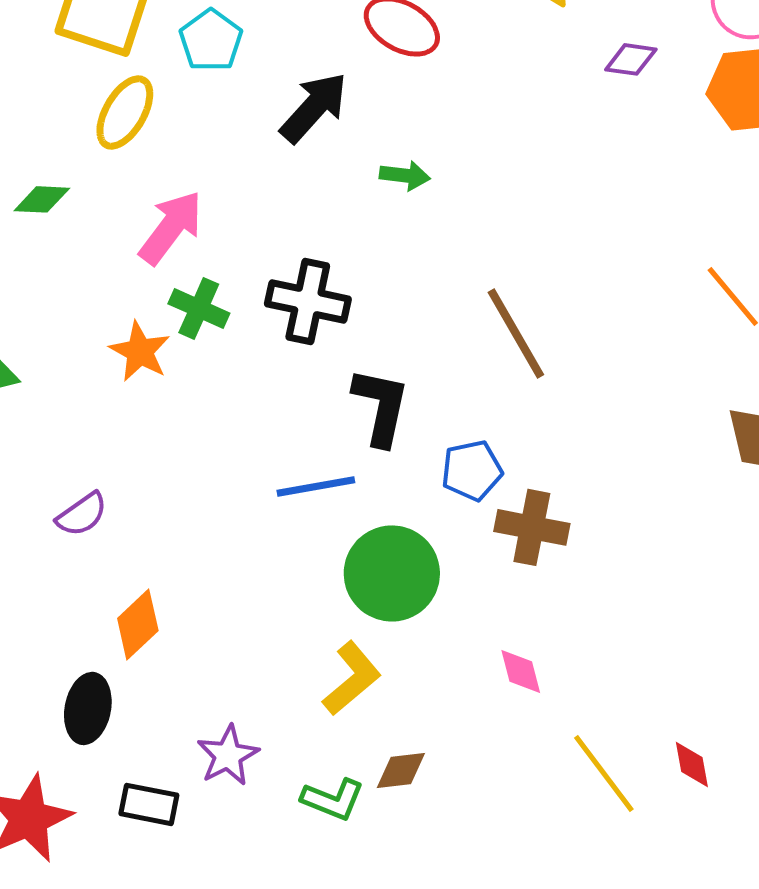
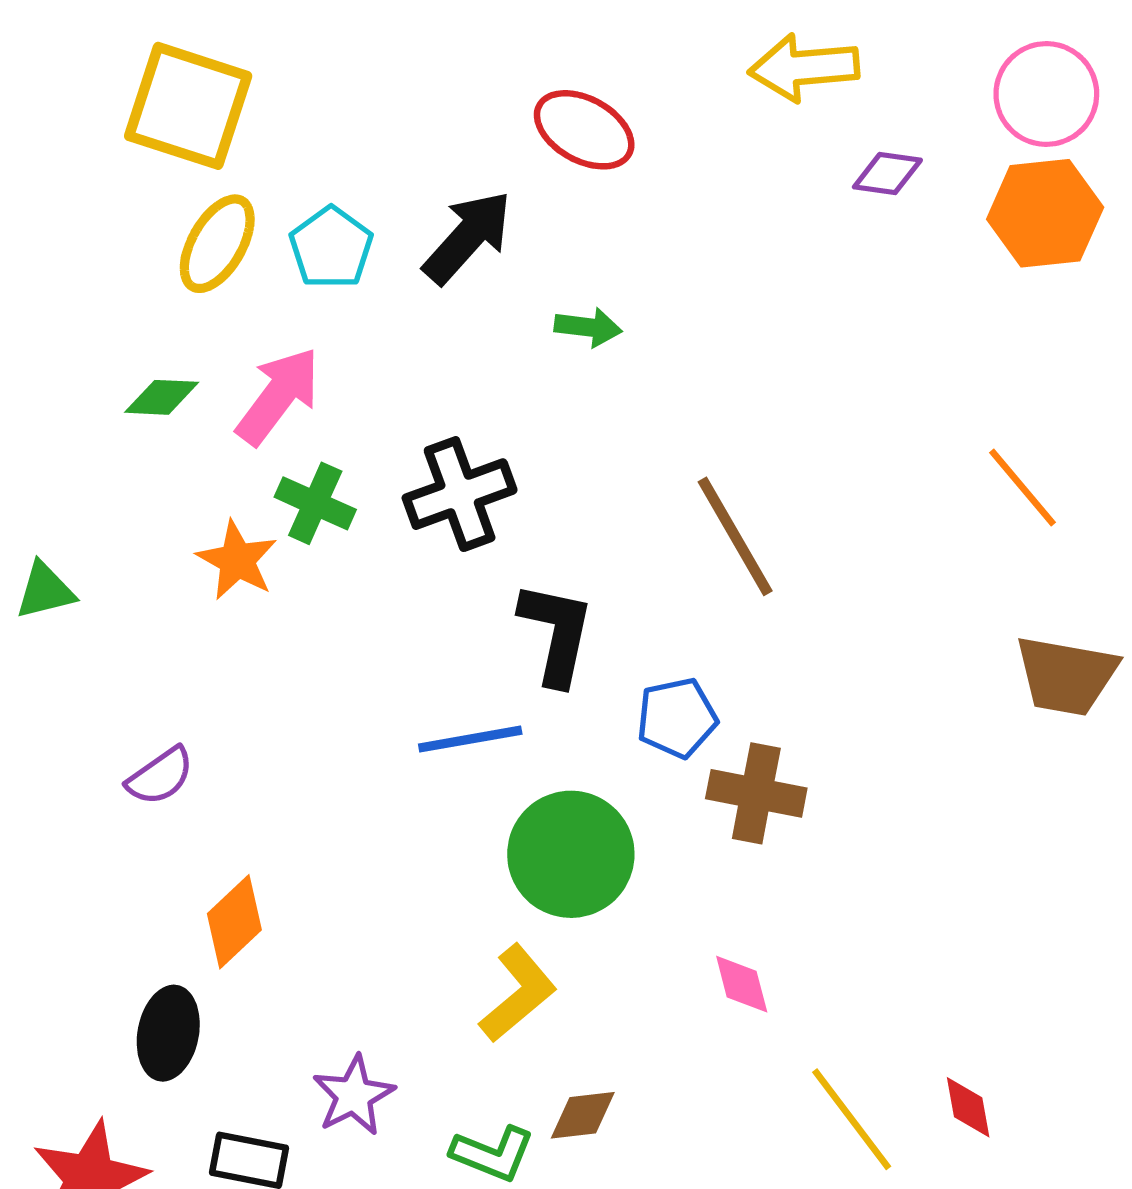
cyan pentagon: (211, 40) -> (331, 248), moved
green diamond: (42, 199) -> (162, 397), moved
black cross: (308, 301) -> (460, 494), turned -32

